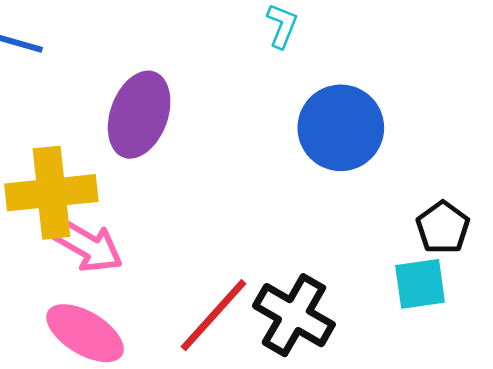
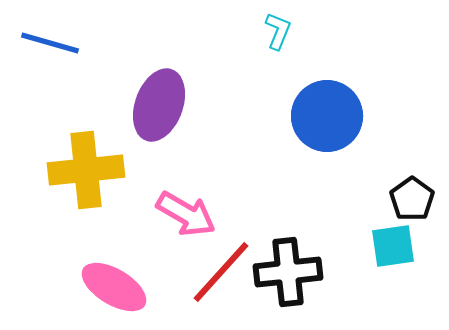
pink arrow: (87, 246) -> (186, 214), moved
black cross: (294, 315) -> (288, 272), turned -36

